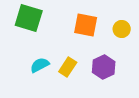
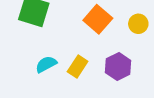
orange square: (86, 25) -> (98, 19), turned 30

